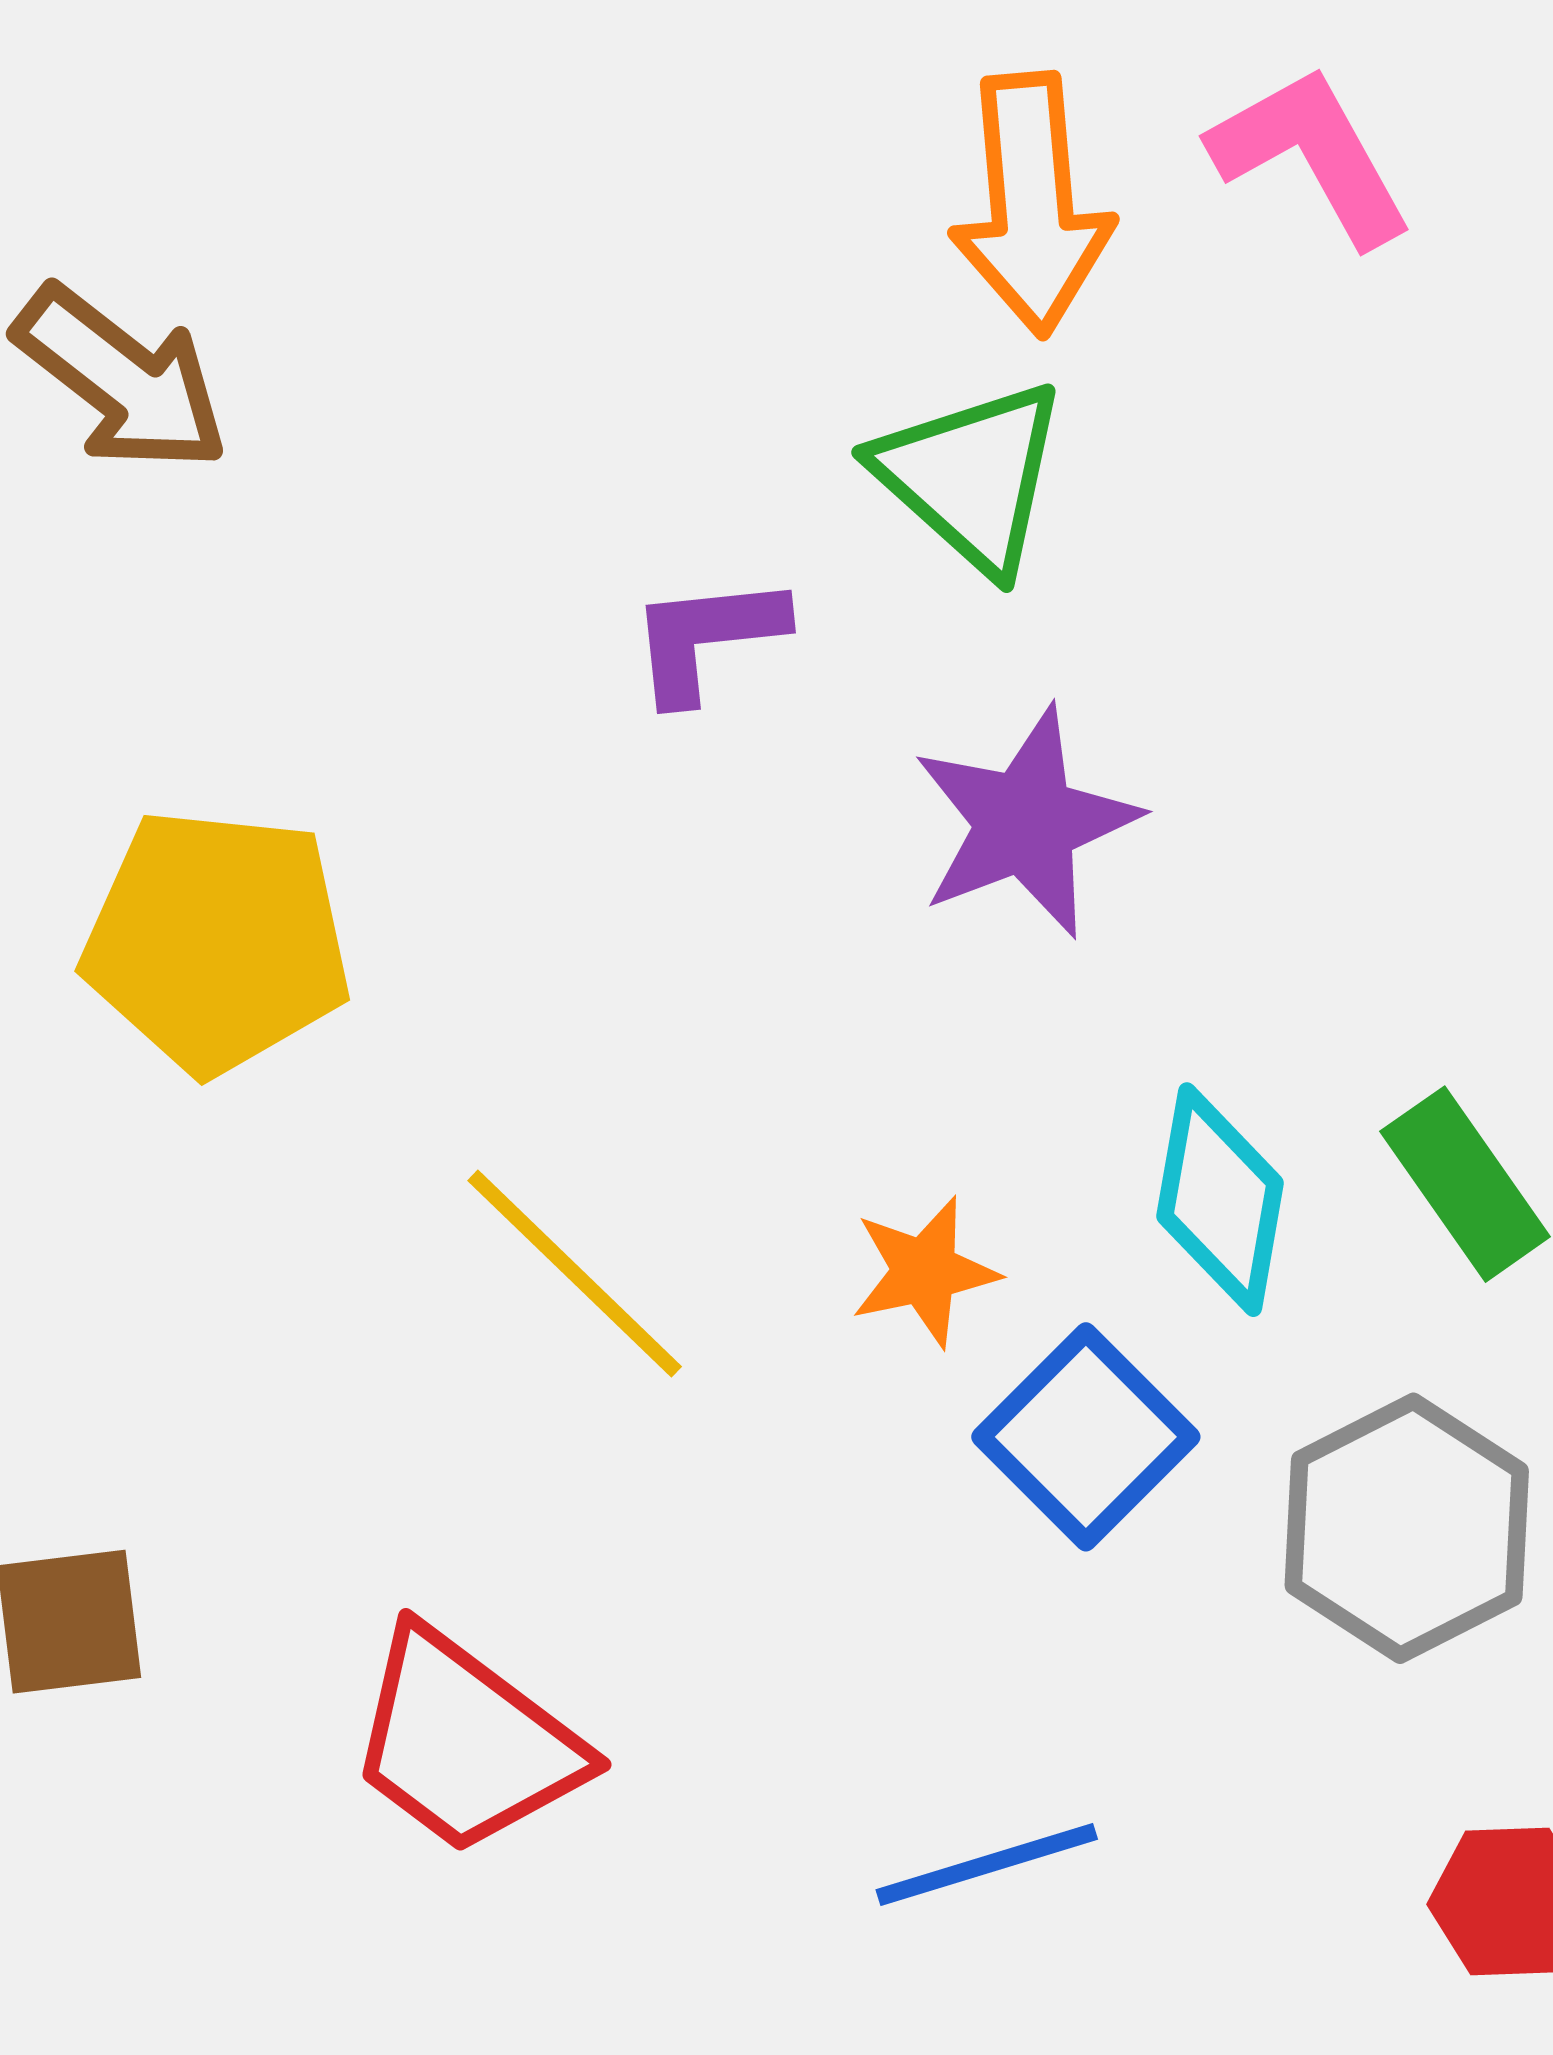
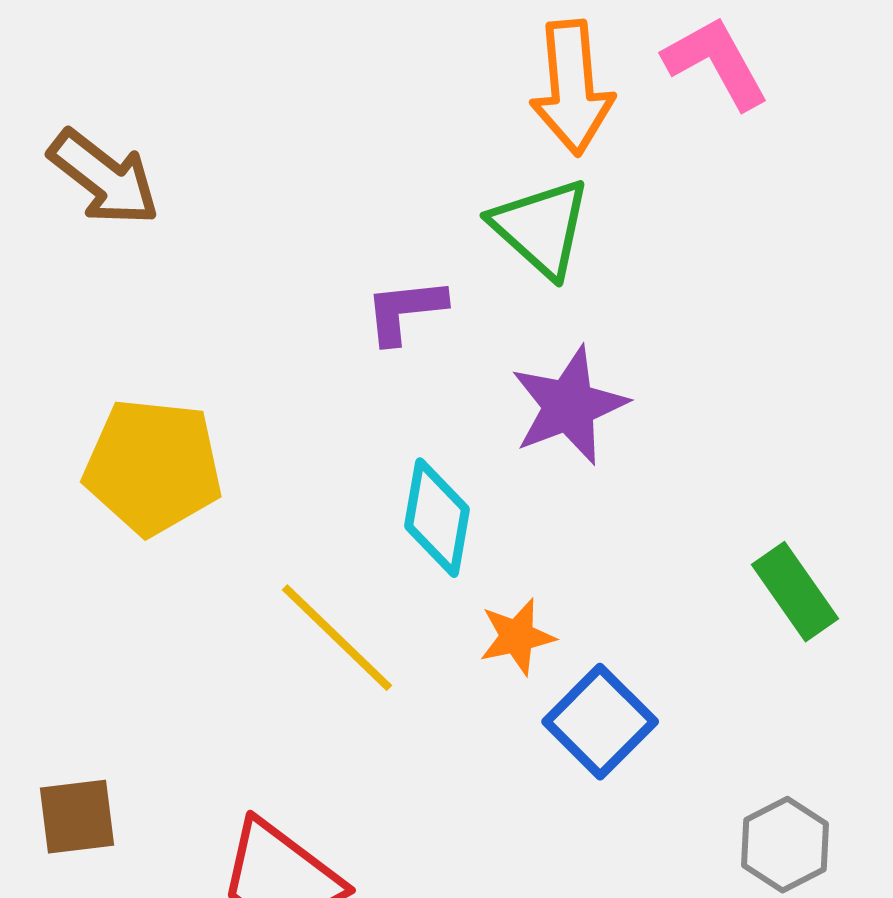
cyan diamond: (1220, 1200) -> (437, 518), moved
gray hexagon: (1407, 1528) -> (785, 845), moved, size x0.7

